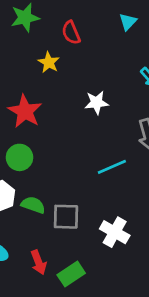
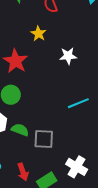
yellow star: (49, 62) -> (38, 34), moved
white cross: (115, 232) -> (77, 167), moved

